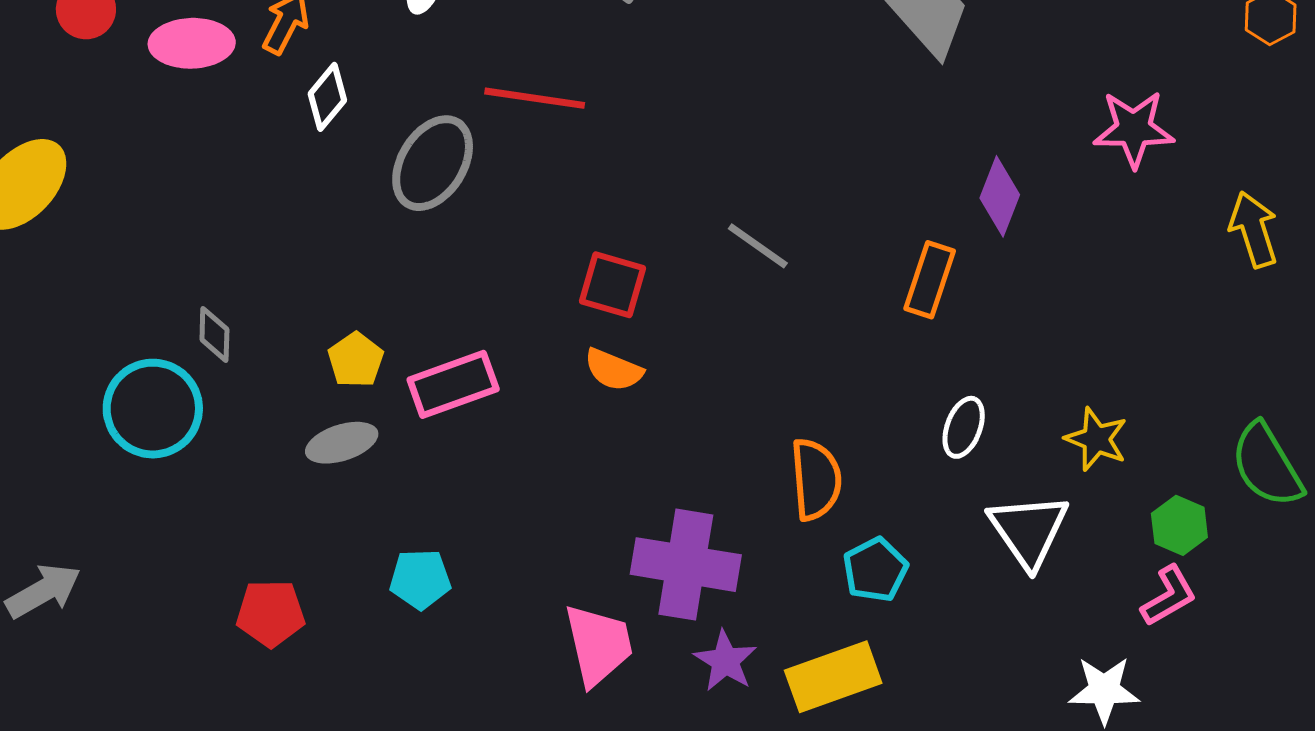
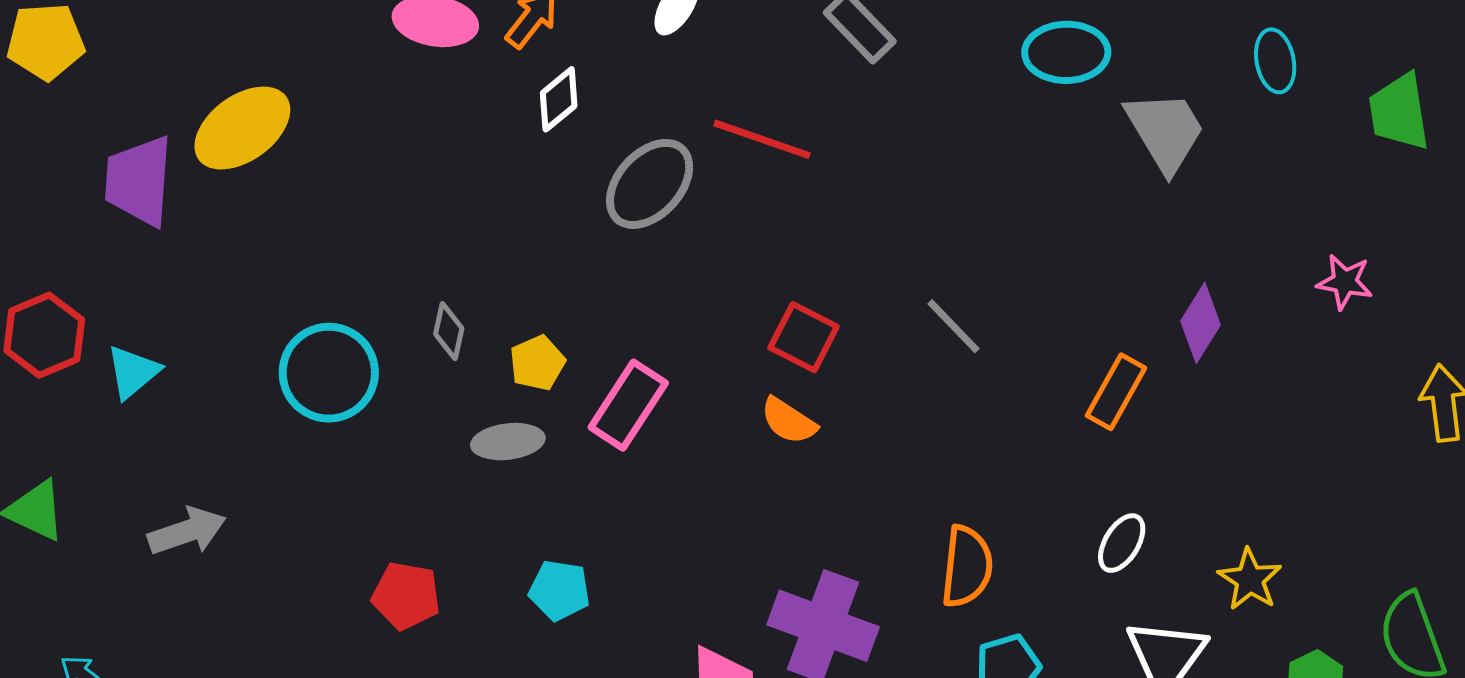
pink star: (1134, 129) -> (1345, 282), size x0.7
gray diamond: (214, 335) -> (449, 331), moved
pink rectangle: (453, 384) -> (628, 405), turned -48

